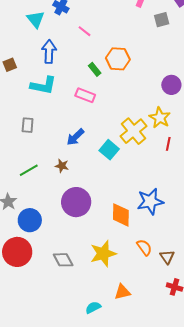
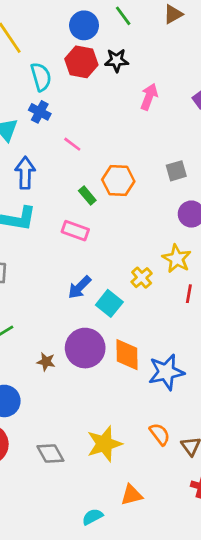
gray square: (162, 20) -> (176, 171), moved
yellow cross: (134, 131) -> (142, 278), size x0.6
blue arrow: (75, 137) -> (80, 287), moved
brown star: (62, 166) -> (46, 362), moved
purple circle: (76, 202) -> (85, 348), moved
orange diamond: (121, 215) -> (127, 355), moved

